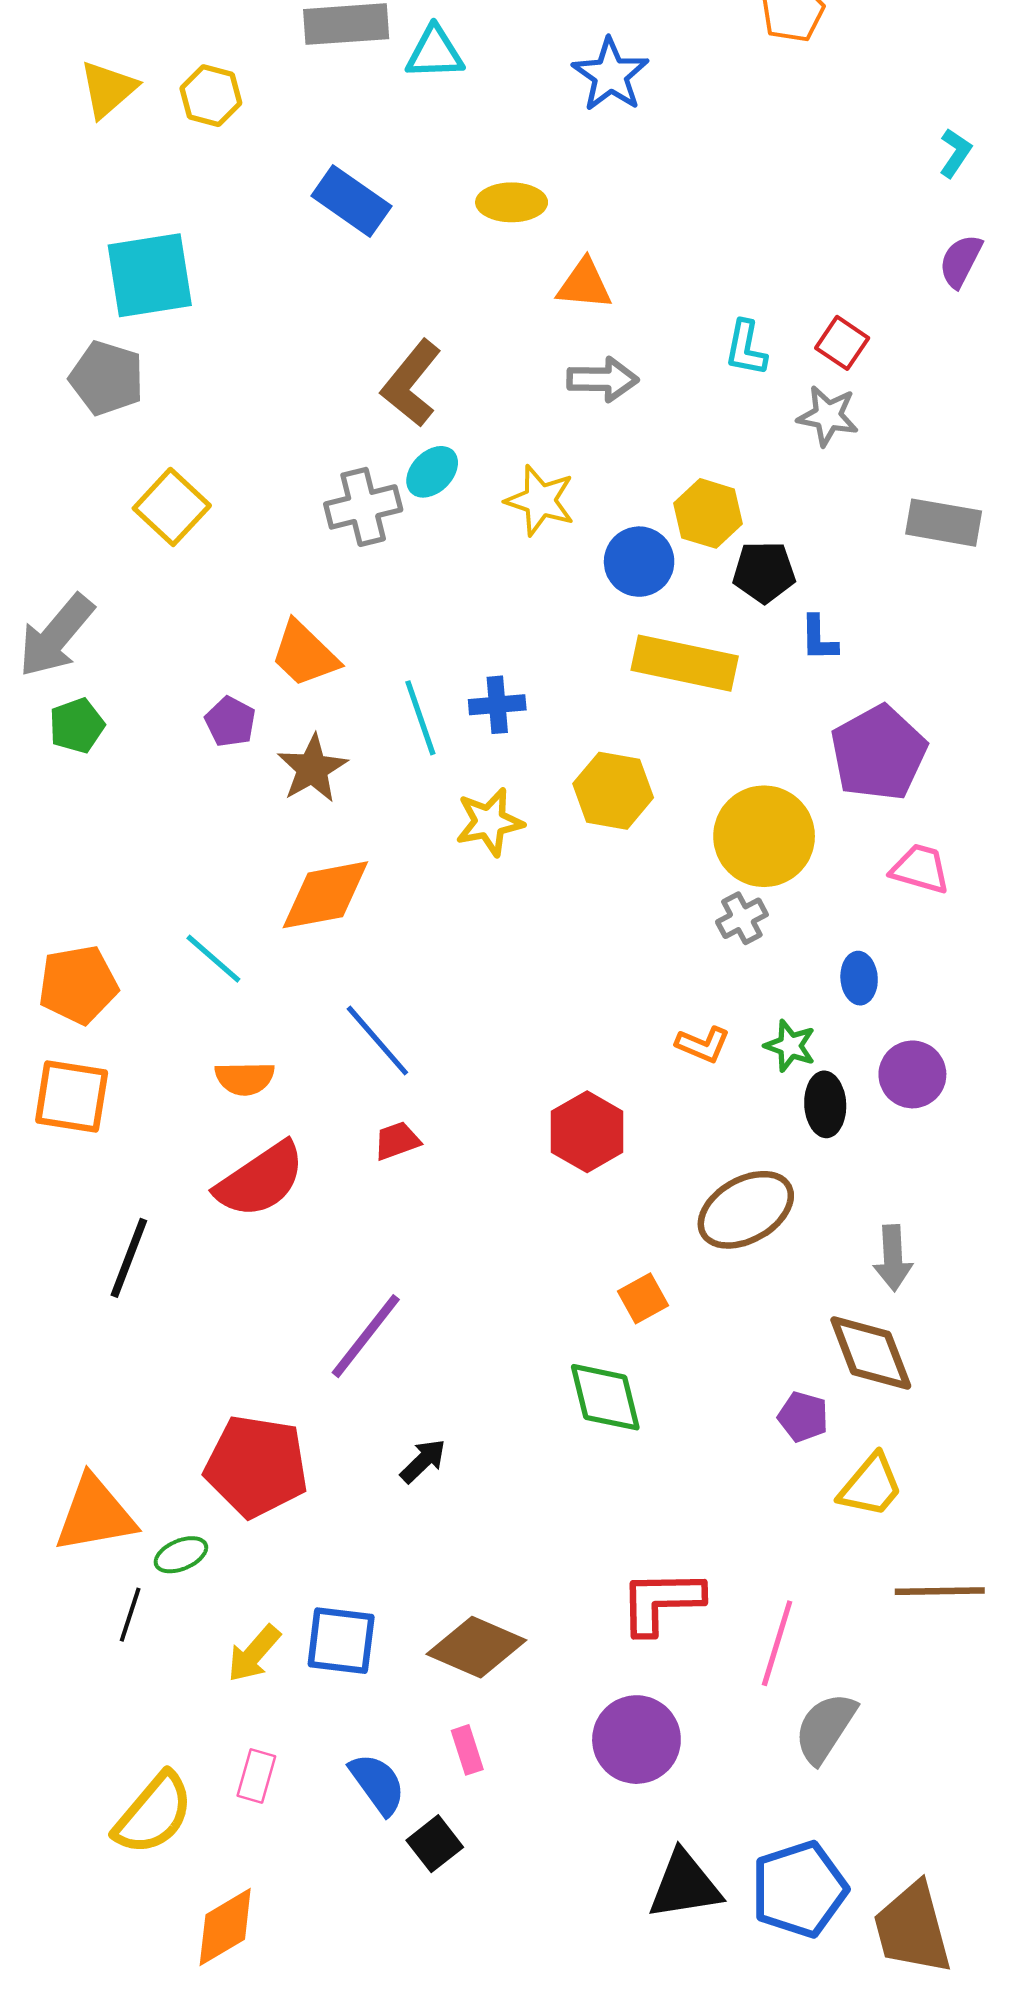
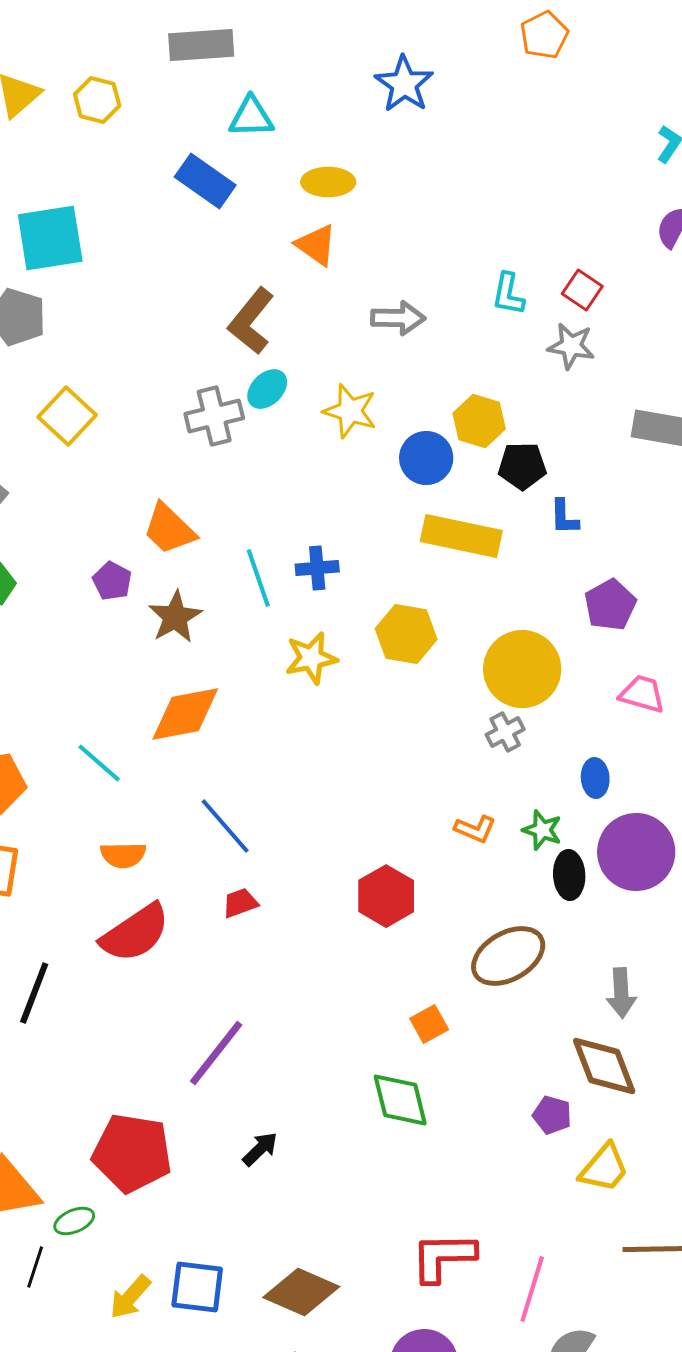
cyan triangle: (435, 53) -> (251, 117), moved
orange triangle: (584, 284) -> (316, 245), moved, turned 30
purple pentagon: (879, 753) -> (610, 605), size x0.7
purple circle: (912, 1074) -> (636, 852), size x1.5

